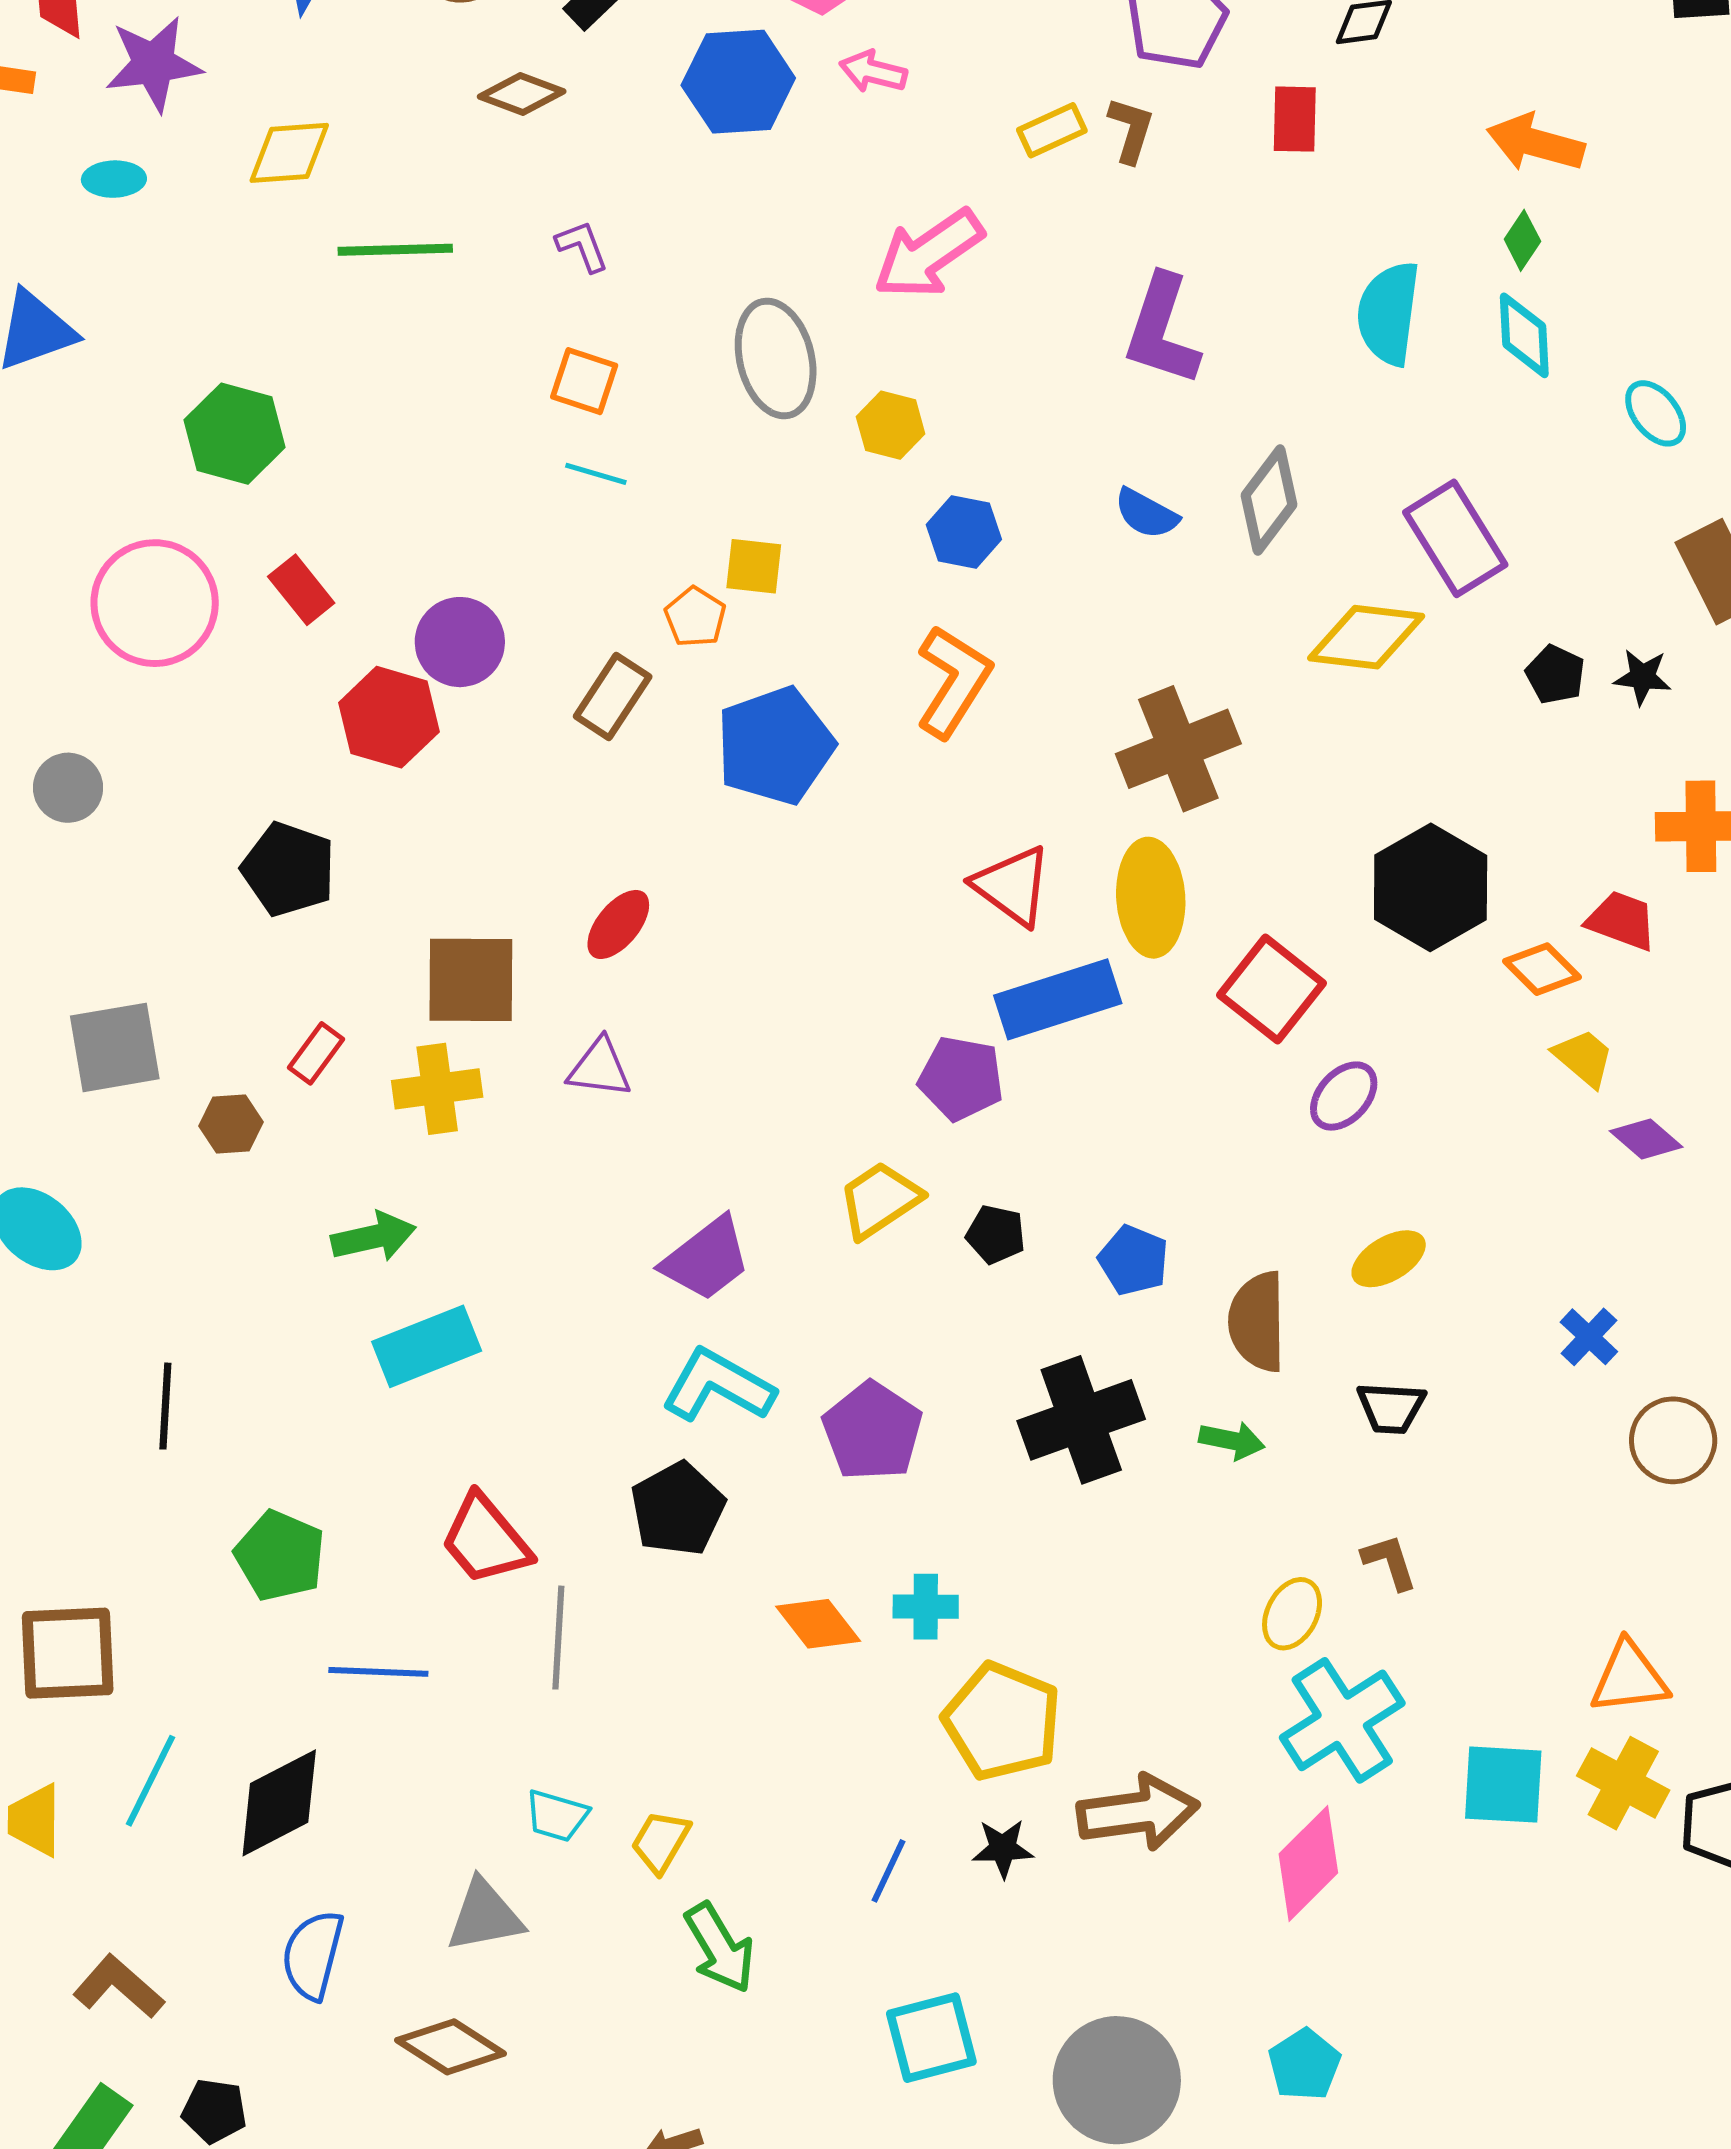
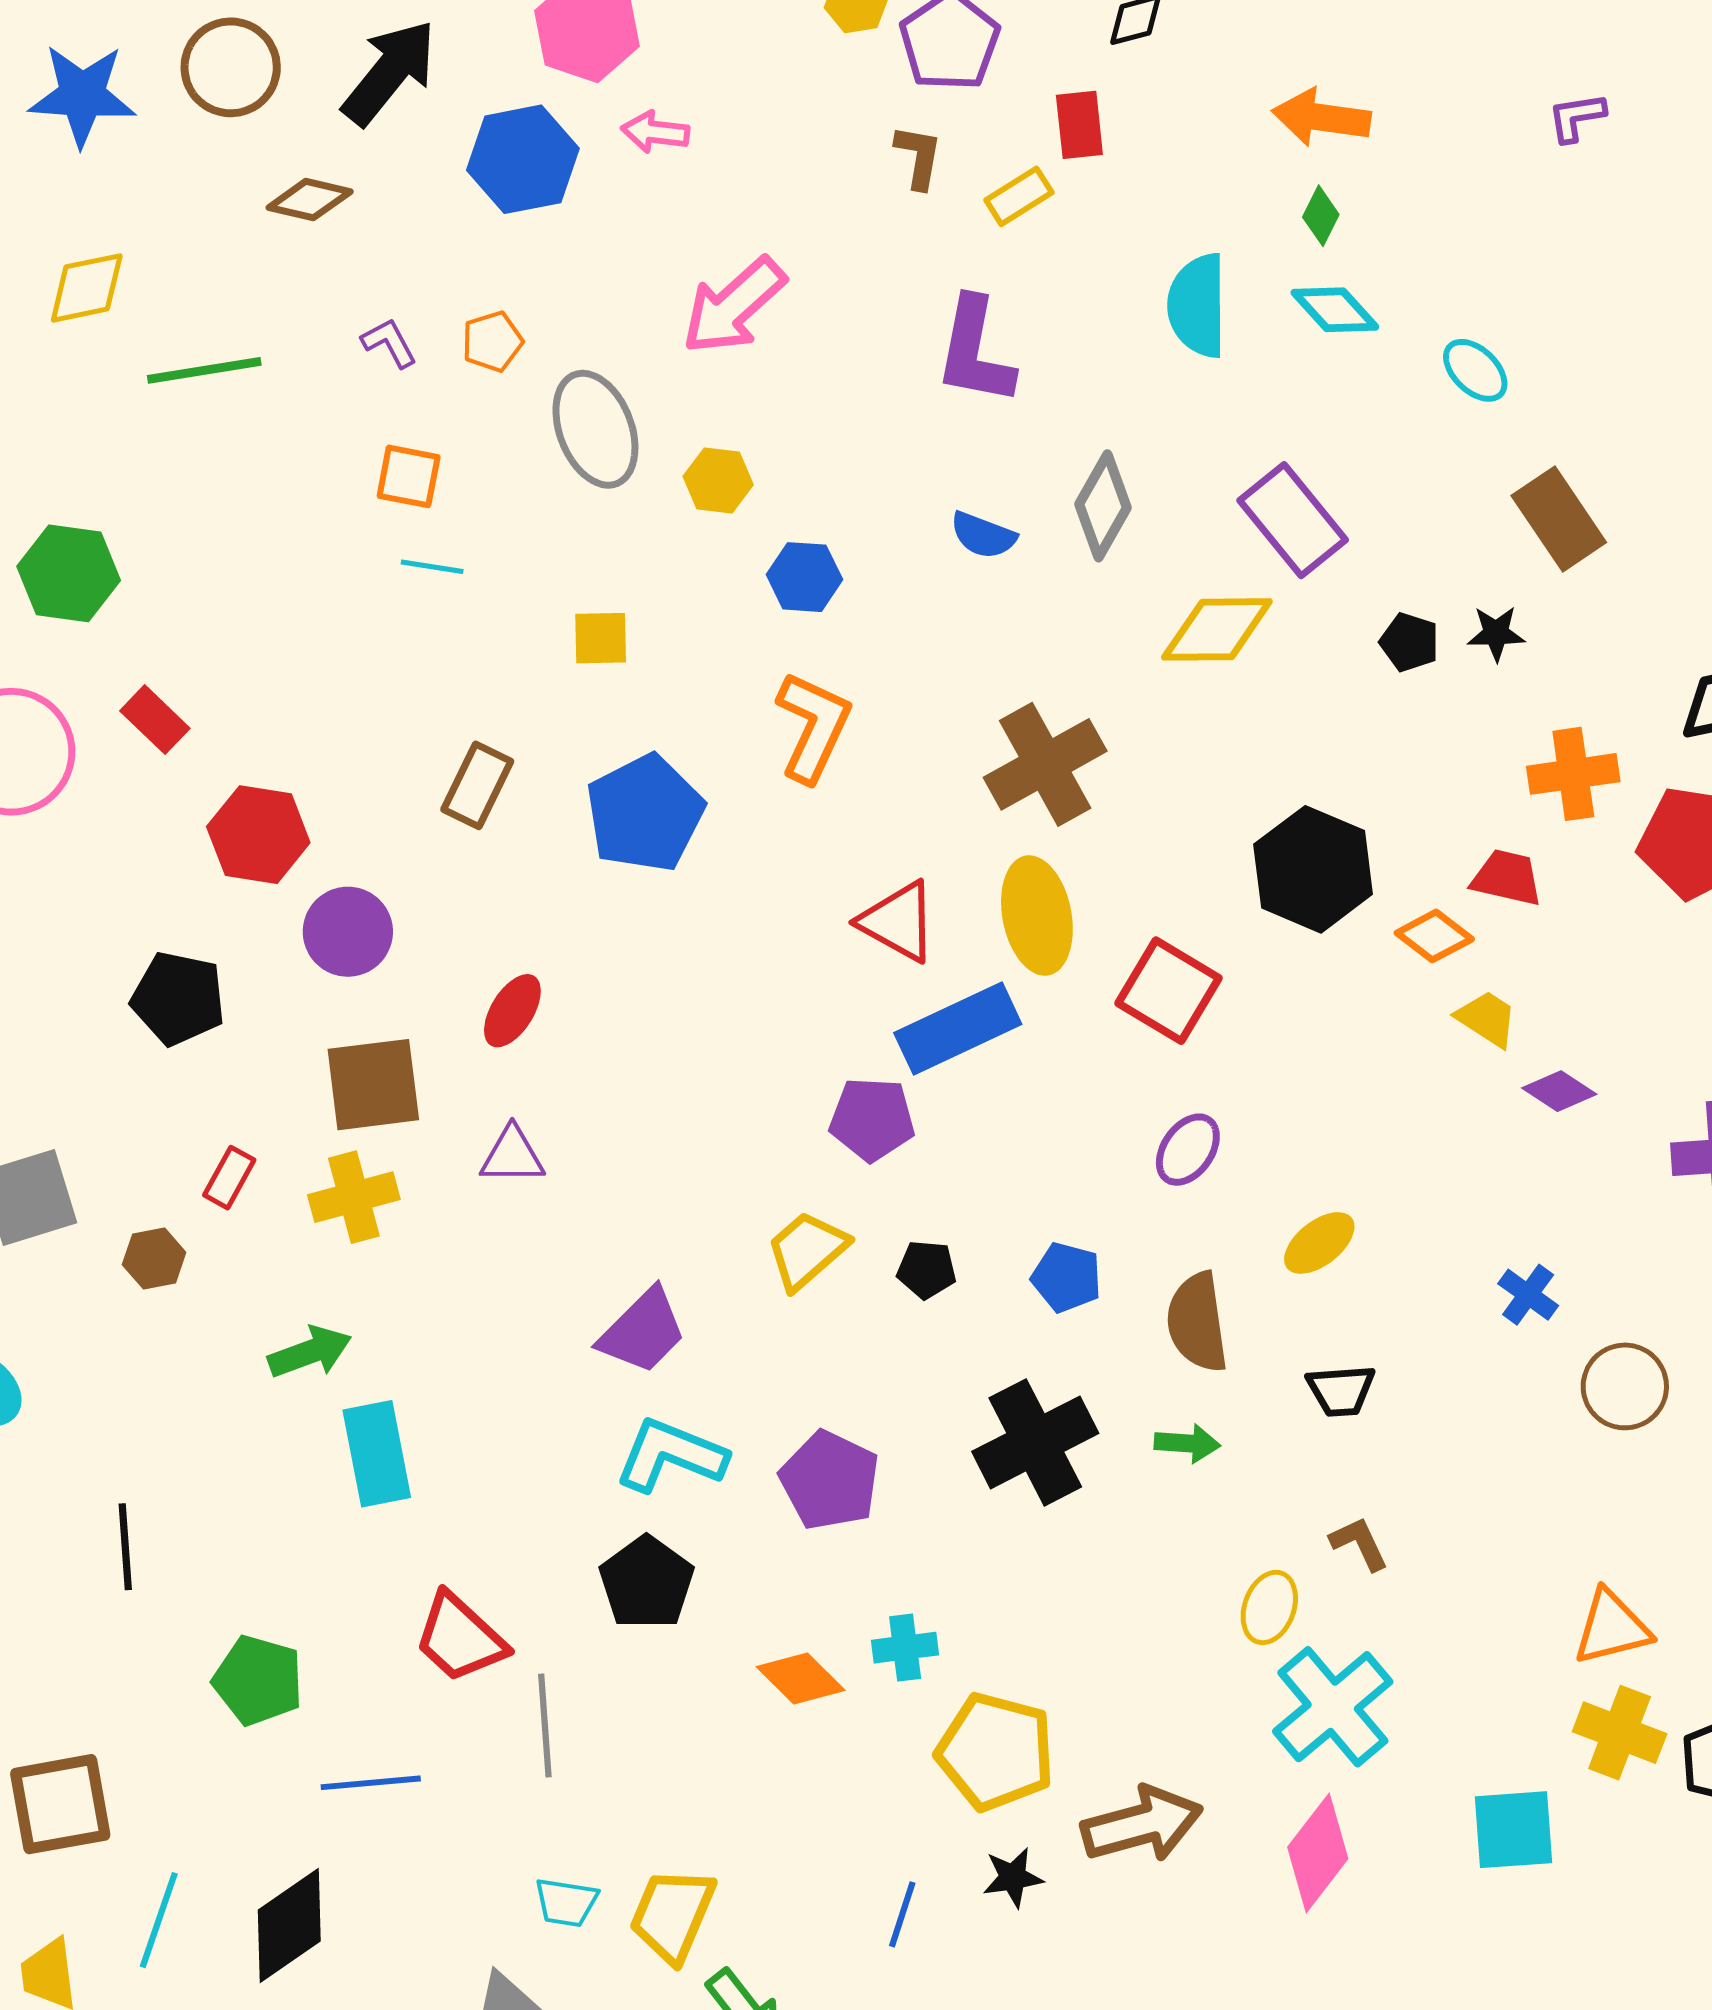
yellow rectangle: (1052, 130) -> (1019, 196), moved
cyan diamond: (1524, 335) -> (1335, 310), turned -32
orange pentagon: (695, 617) -> (492, 341), moved, turned 30
purple circle: (460, 642) -> (348, 932), moved
purple ellipse: (1344, 1096) -> (1188, 1150), moved
cyan rectangle: (427, 1346) -> (377, 1454), turned -72
cyan square: (1503, 1785) -> (1514, 1830), moved
yellow trapezoid: (661, 1842) -> (672, 1915), size x1.5

